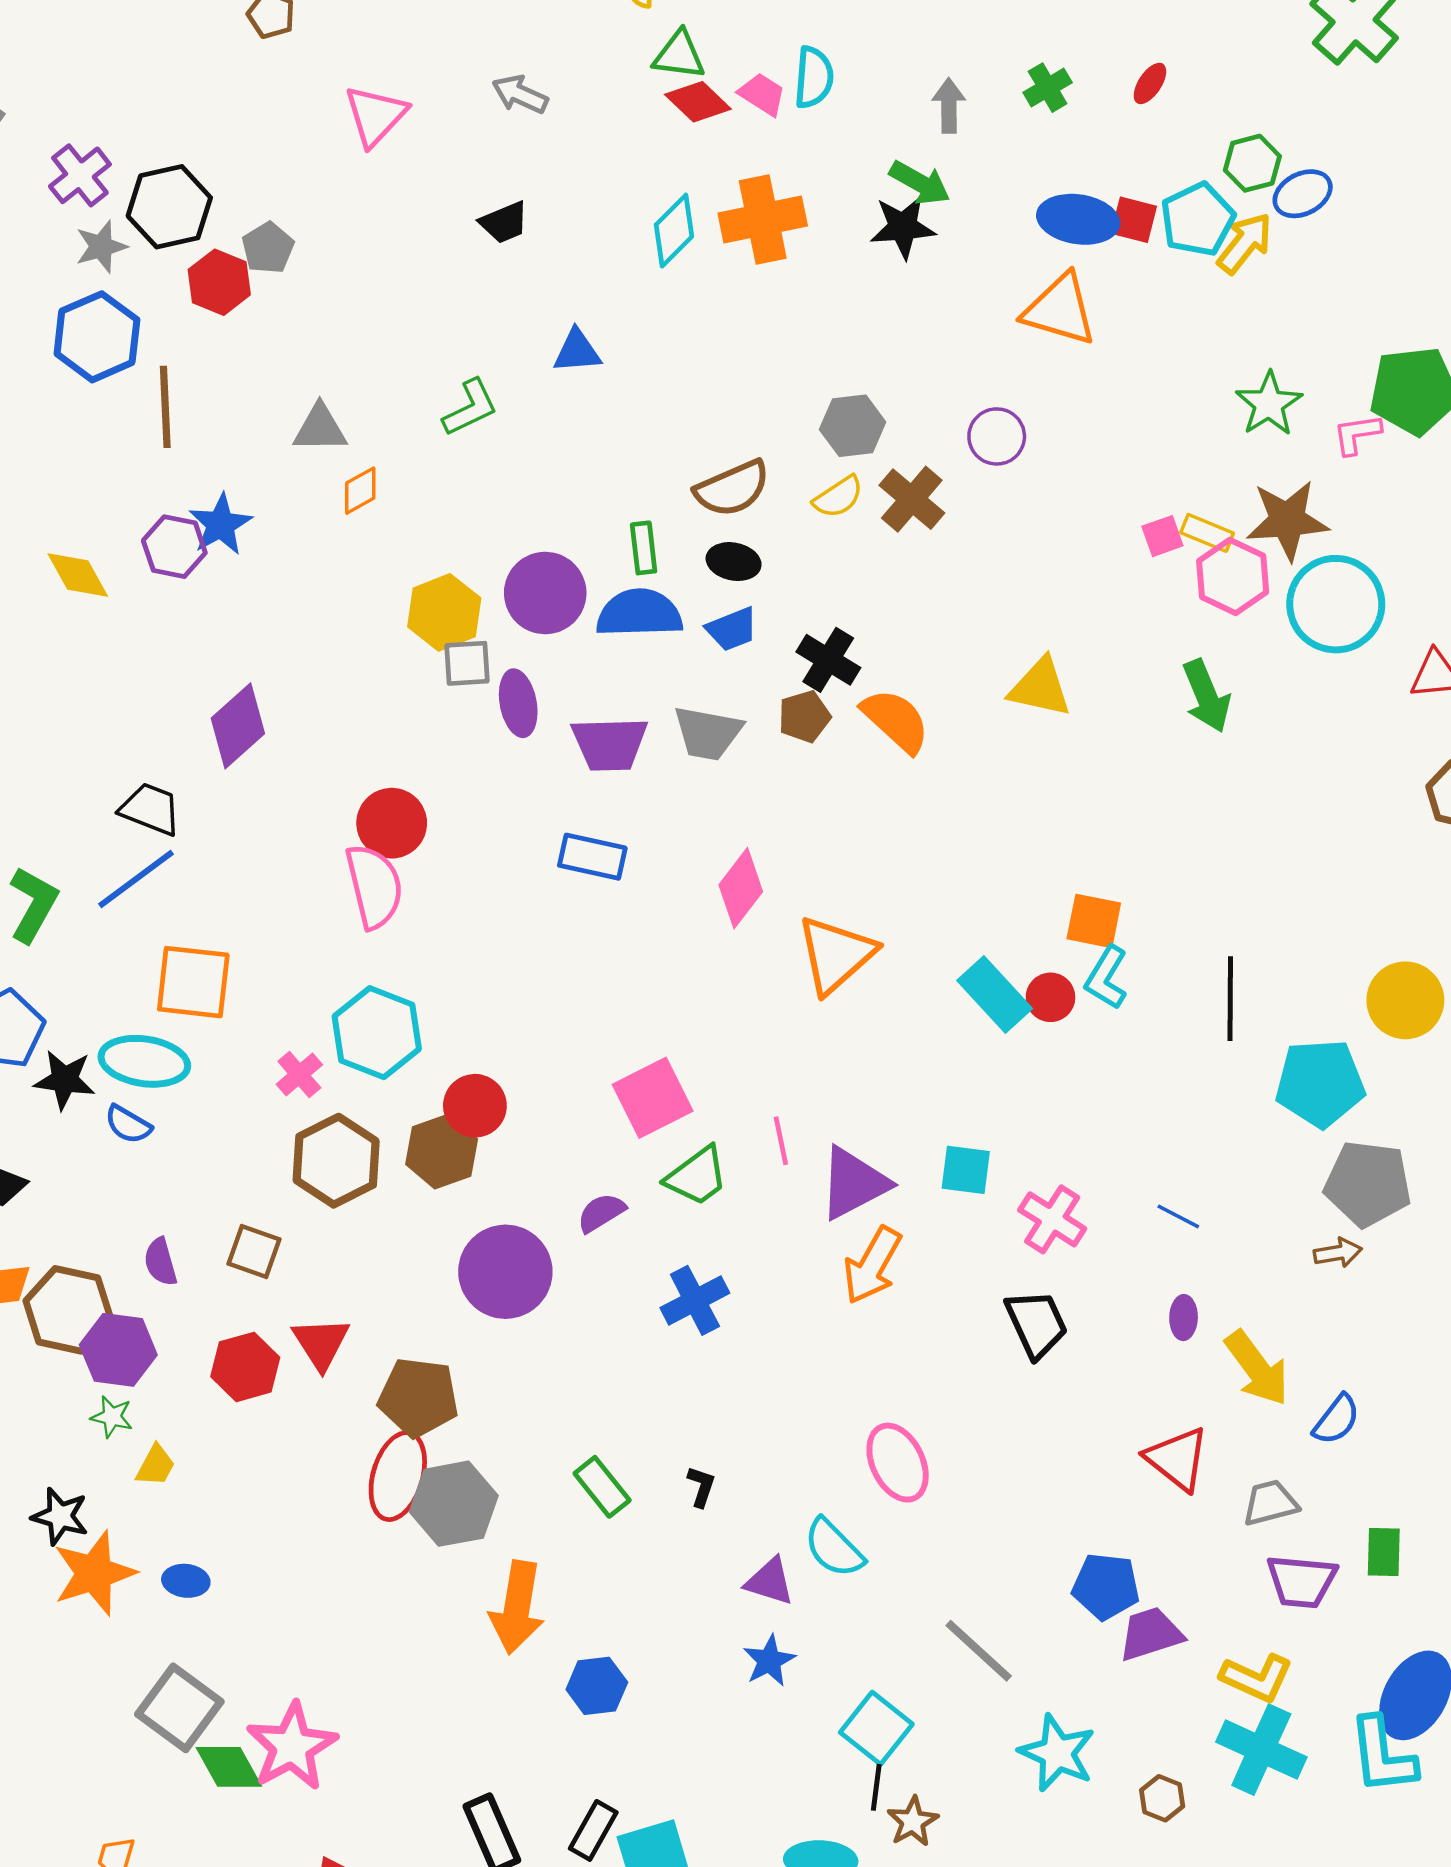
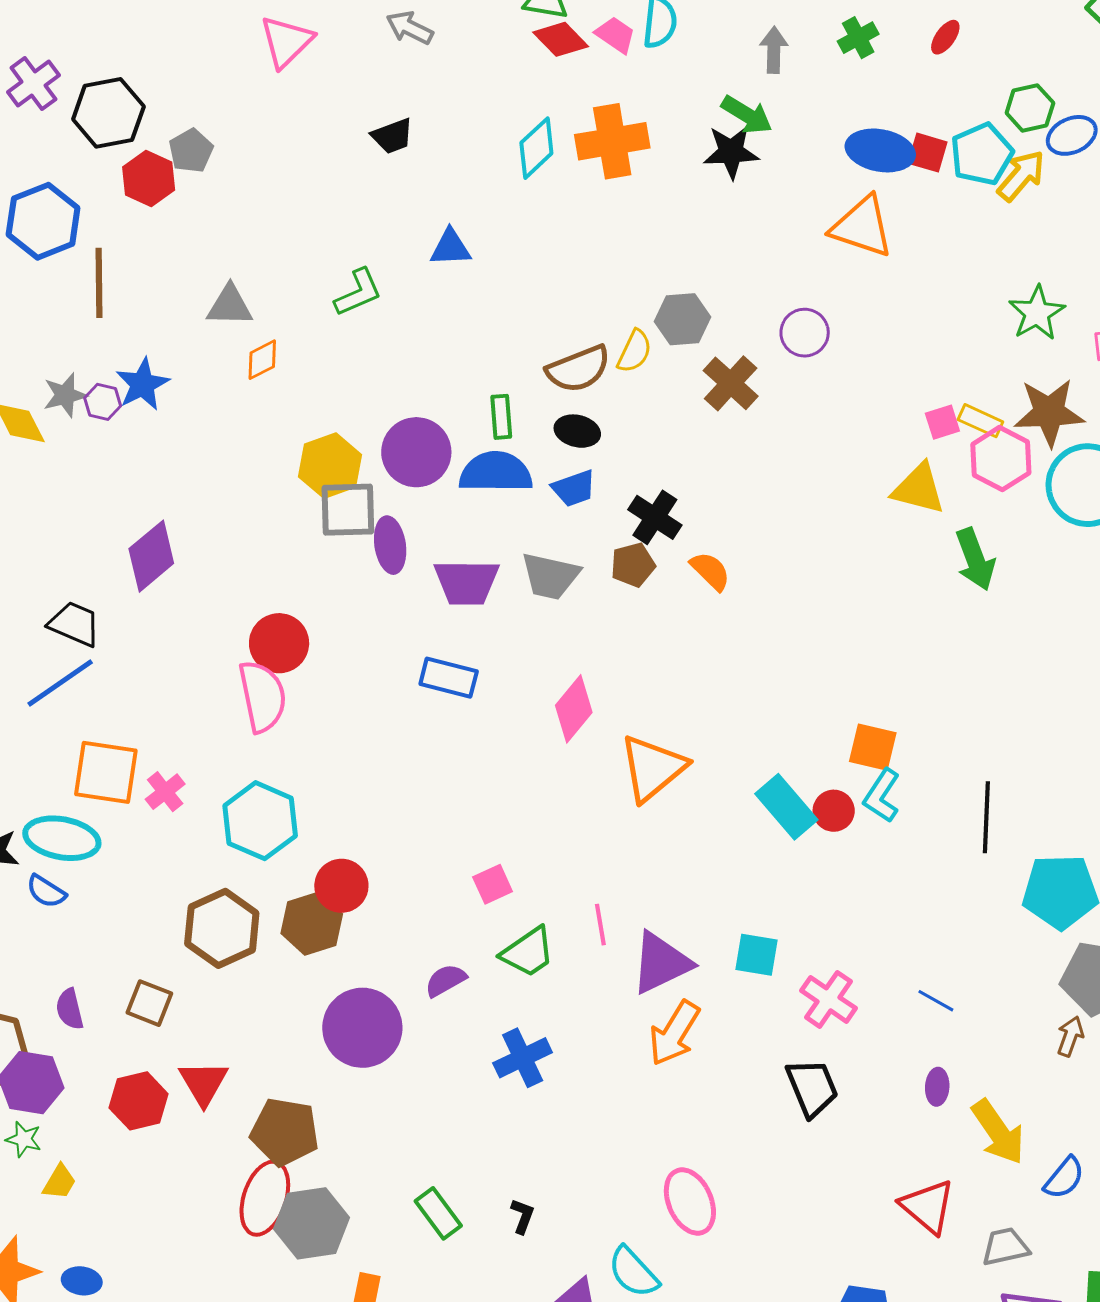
gray star: (101, 247) -> (65, 395), moved
yellow semicircle: (838, 497) -> (634, 351), moved, turned -33
purple hexagon: (174, 547) -> (103, 402), size x0.7
gray square: (467, 663) -> (348, 510), size x1.4
yellow triangle: (1040, 687) -> (919, 489), moved
orange semicircle: (896, 721) -> (710, 571), size x0.7
pink cross: (299, 1074) -> (165, 792), moved
pink square: (653, 1098) -> (493, 884), size x0.6
brown arrow: (1338, 1253) -> (1070, 1036), turned -63

